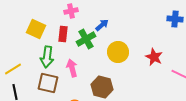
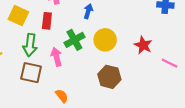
blue arrow: (102, 25) -> (88, 11), turned -32
green cross: (86, 39) -> (74, 40), moved
brown hexagon: (102, 87) -> (109, 77), moved

